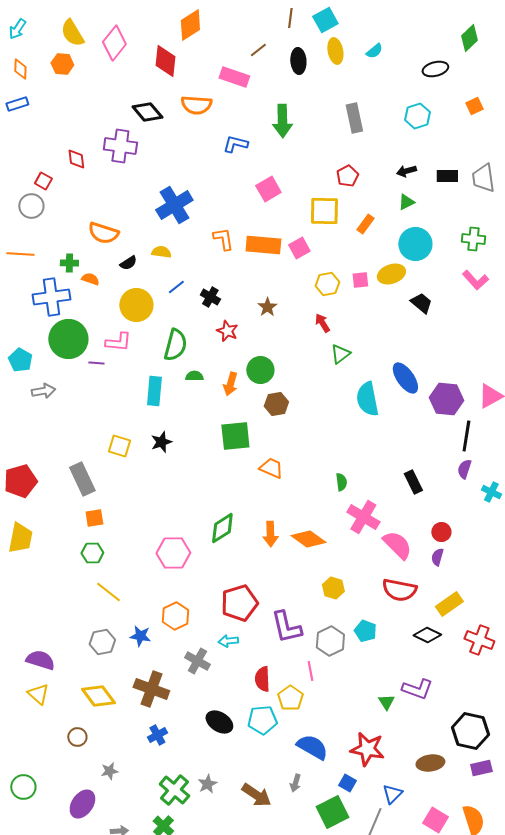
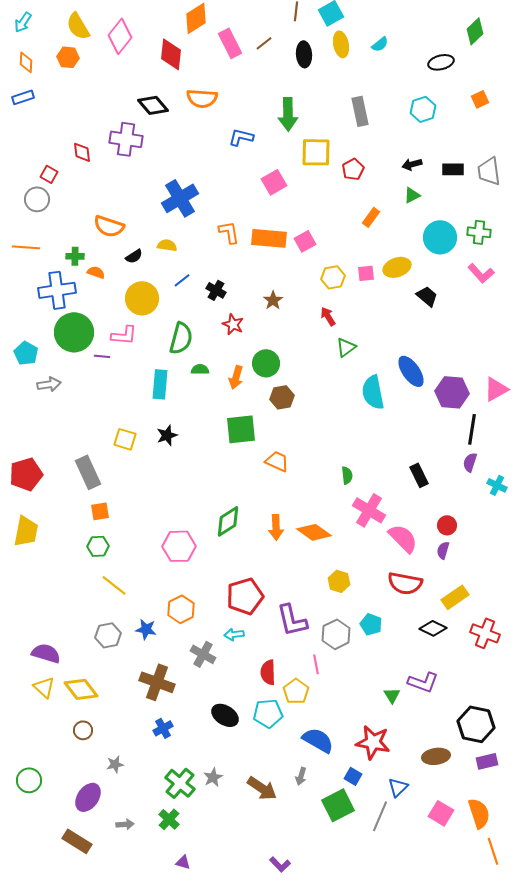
pink rectangle: (234, 77) -> (230, 43), moved, turned 44
yellow square: (324, 211) -> (316, 152), moved
cyan circle: (415, 244) -> (440, 237), moved
yellow diamond: (98, 696) -> (81, 689), moved

